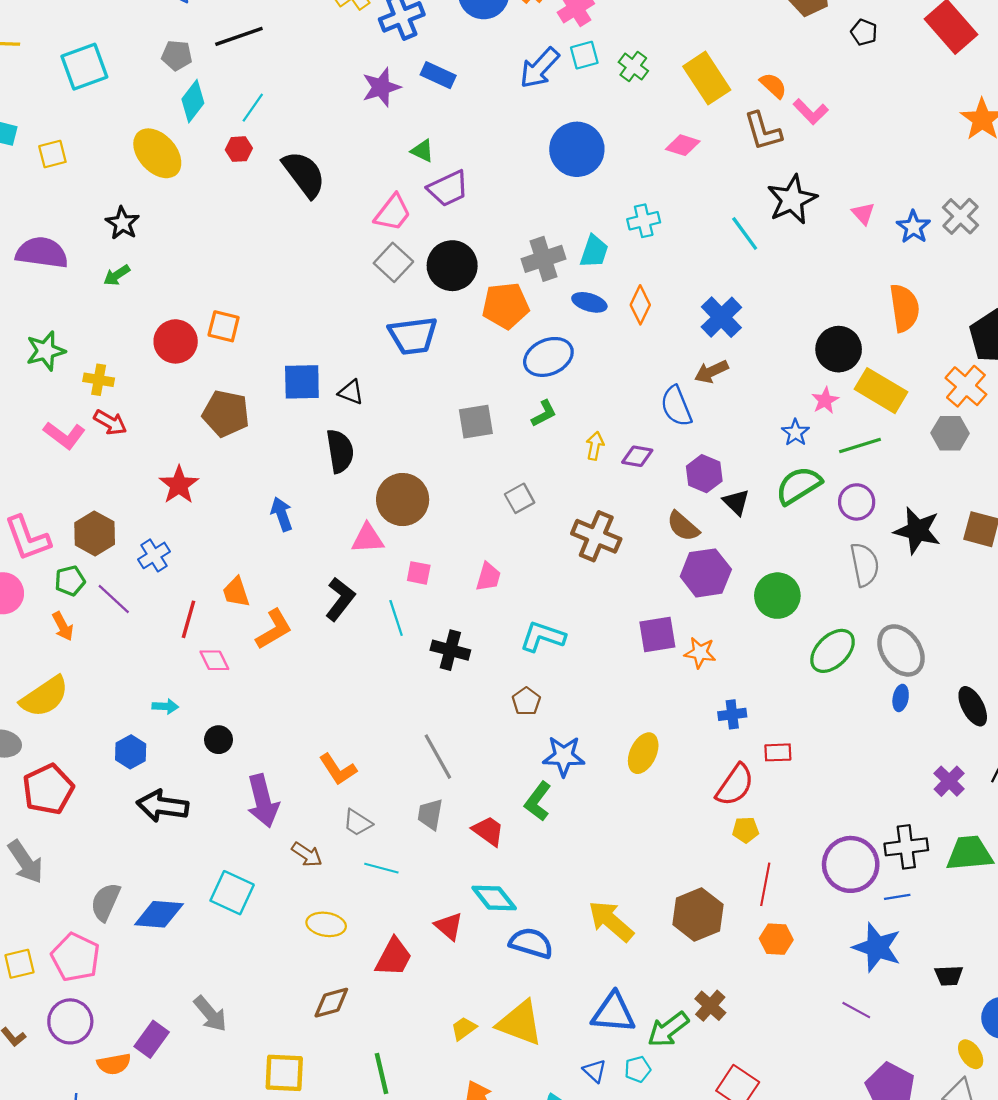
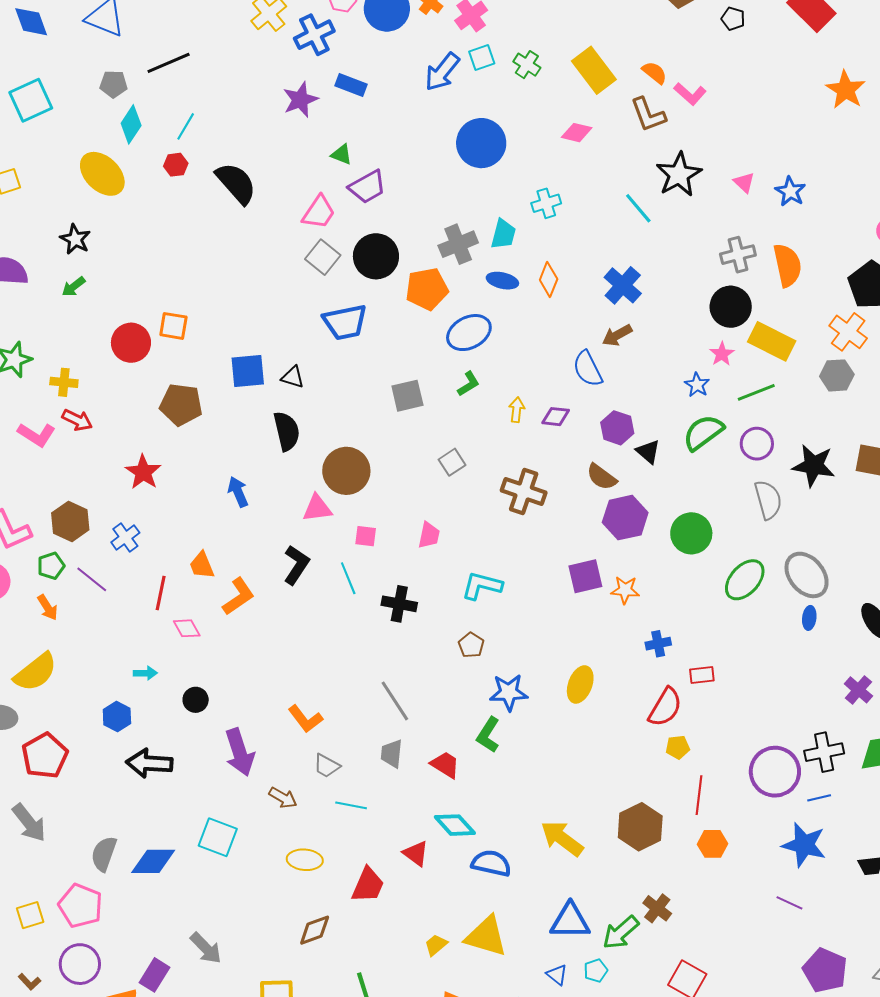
gray cross: (961, 216) -> (738, 255), moved, turned 36

